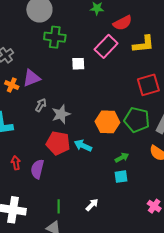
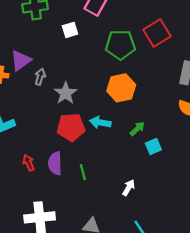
gray arrow: (41, 105) -> (40, 77), moved
green pentagon: (137, 120) -> (120, 45), moved
green arrow: (122, 158) -> (137, 129), moved
green line: (59, 206) -> (83, 172), moved

